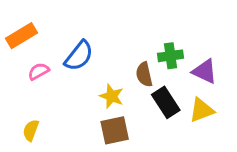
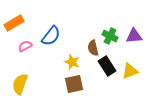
green cross: (170, 56) -> (110, 36), turned 35
purple triangle: (205, 71) -> (134, 36), moved, turned -30
yellow semicircle: (31, 130) -> (20, 84), size x1.5

